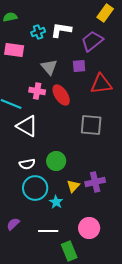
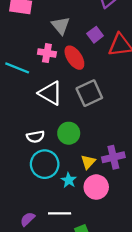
purple square: (79, 66) -> (95, 35), moved, turned -32
gray square: (91, 125) -> (89, 93), moved, turned -30
white triangle: (27, 126) -> (50, 93), moved
purple semicircle: (13, 224) -> (27, 219), moved
pink circle: (89, 228) -> (96, 187), moved

